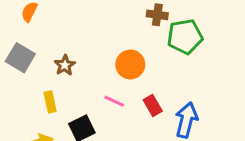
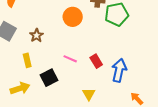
orange circle: (130, 64) -> (73, 17), moved

